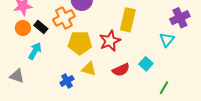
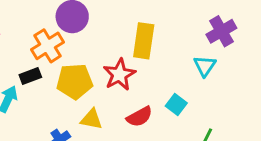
black rectangle: (41, 27) -> (30, 76), moved, turned -56

